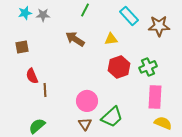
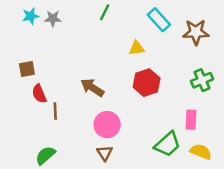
brown arrow: (75, 39) -> (92, 88), moved
brown square: (22, 47) -> (27, 69), moved
green cross: (148, 67) -> (202, 80), moved
pink rectangle: (155, 97) -> (191, 120), size x0.7
green trapezoid: (112, 117) -> (167, 144), moved

